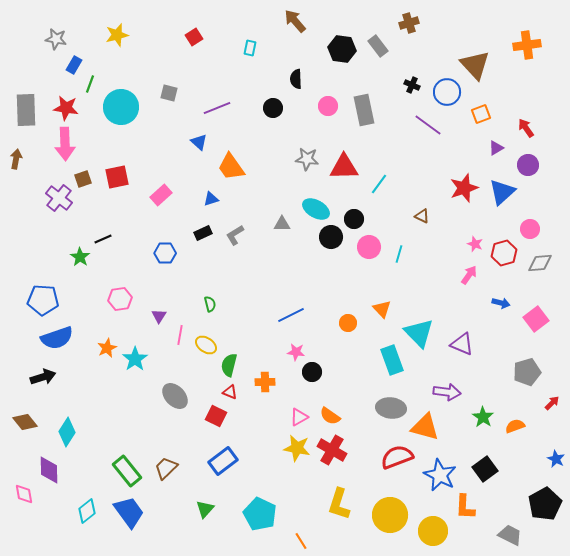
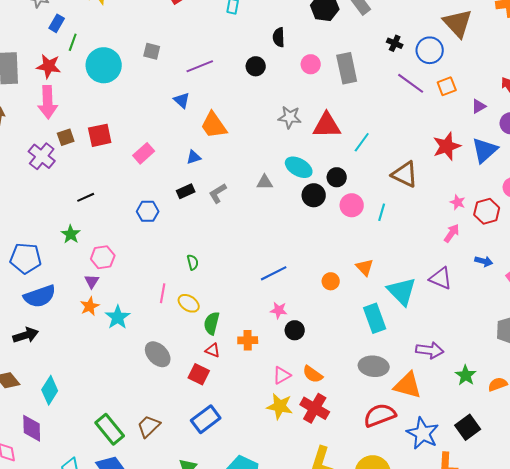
orange square: (481, 114) -> (447, 86), moved
brown triangle: (422, 216) -> (405, 174), size x1.8
green star: (80, 257) -> (71, 234), moved
purple triangle: (159, 316) -> (92, 281), moved
purple triangle: (462, 344) -> (441, 278), moved

